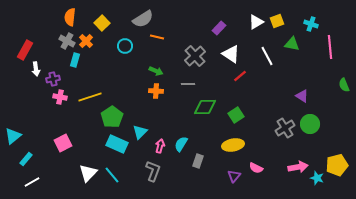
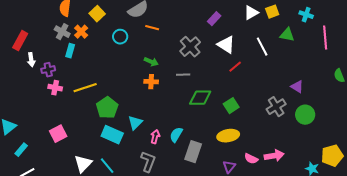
gray cross: (285, 128) -> (276, 107), moved
gray rectangle: (198, 161) -> (193, 152), size x1.5
pink arrow: (298, 167) -> (274, 156), moved

